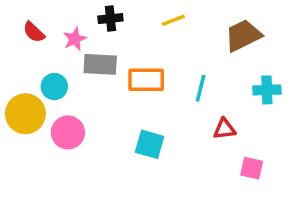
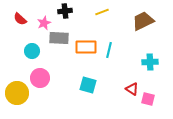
cyan line: (201, 88) -> (109, 50), moved
cyan cross: (267, 90) -> (150, 62), moved
yellow circle: (25, 114) -> (17, 93), moved
red triangle: (224, 129) -> (132, 89), moved, turned 40

